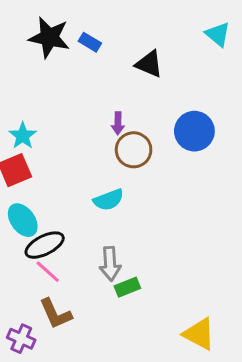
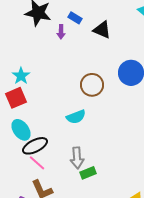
blue rectangle: (90, 42) -> (75, 18), moved
purple arrow: (118, 123) -> (61, 32), moved

